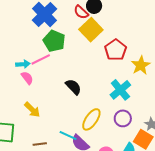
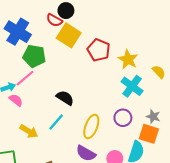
cyan cross: (120, 90) -> (132, 86), moved
cyan line: (68, 136) -> (56, 122), moved, turned -60

